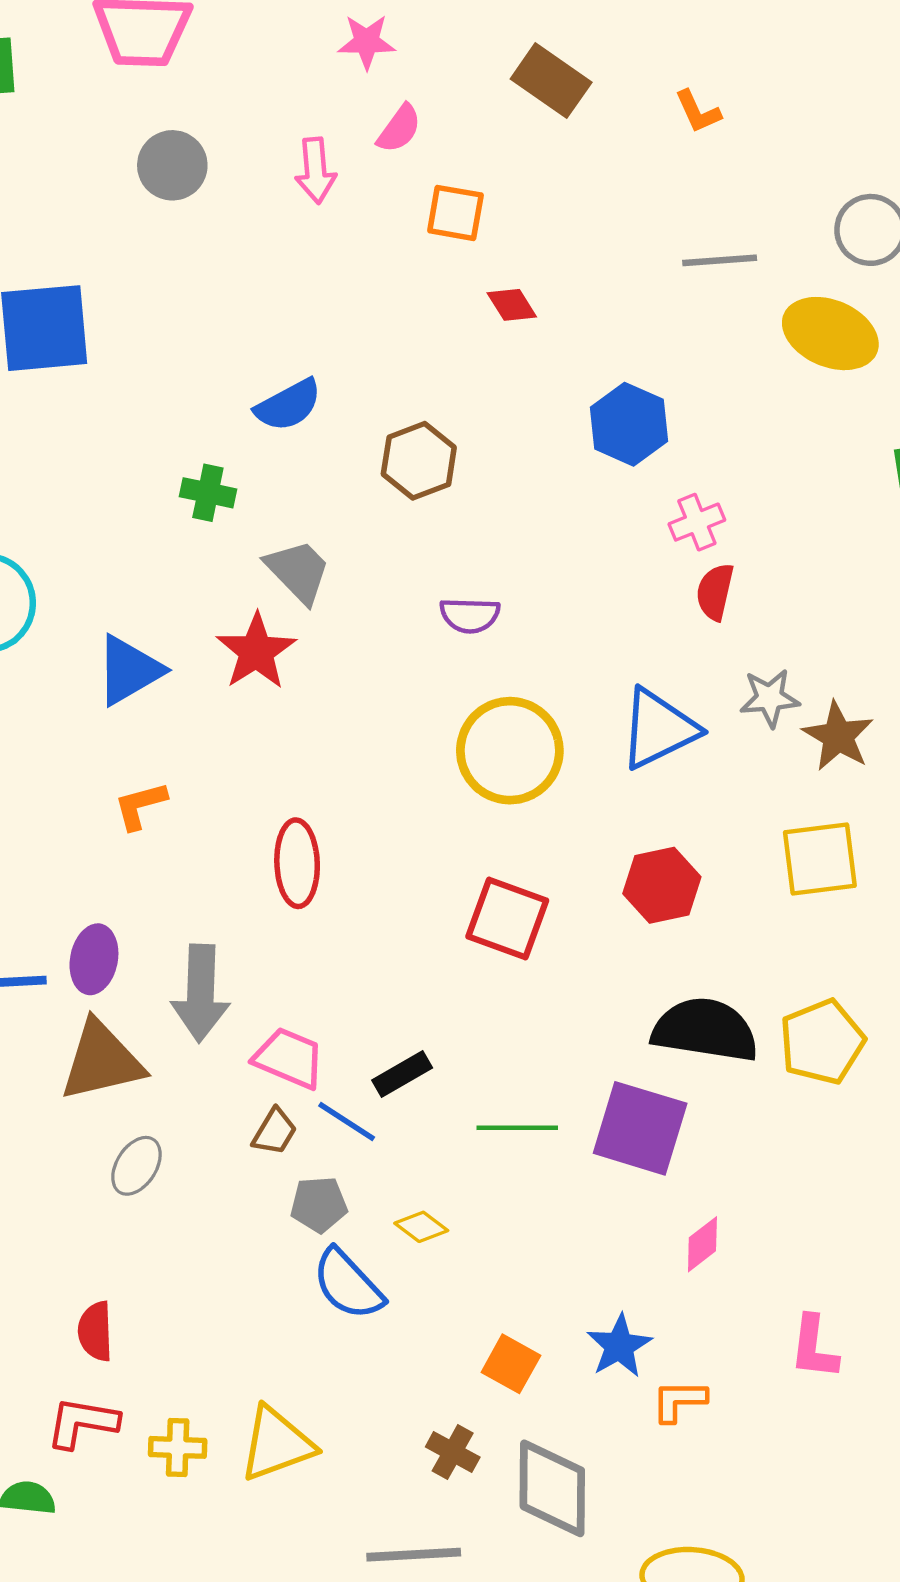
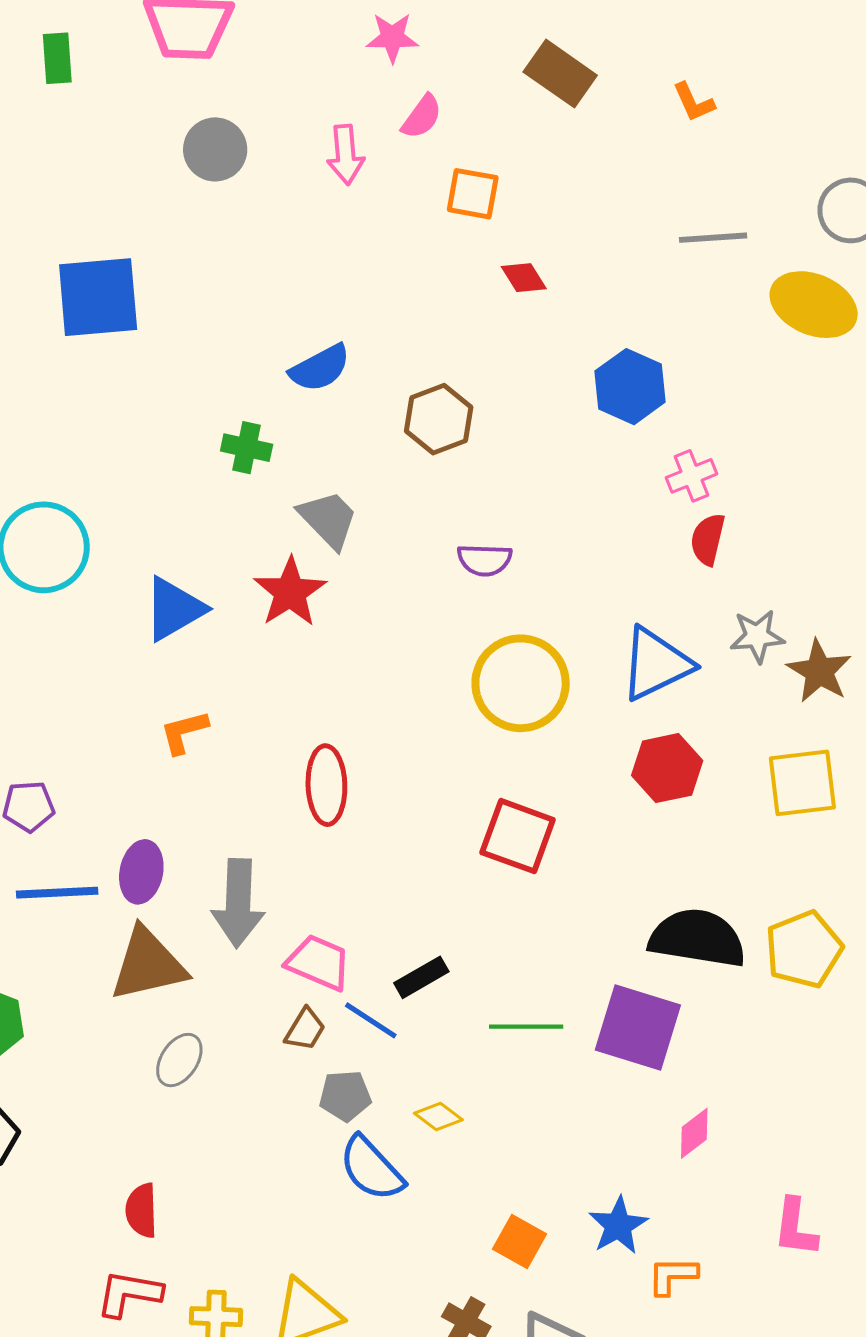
red hexagon: (662, 885) -> (667, 768), moved

